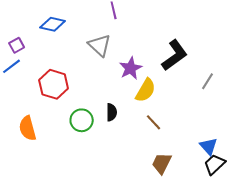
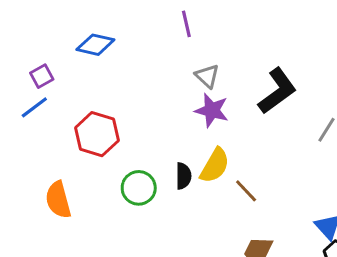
gray triangle: (100, 45) -> (207, 76), moved, size x0.7
purple star: (131, 68) -> (212, 110), turned -30
yellow semicircle: (146, 90) -> (215, 166), moved

